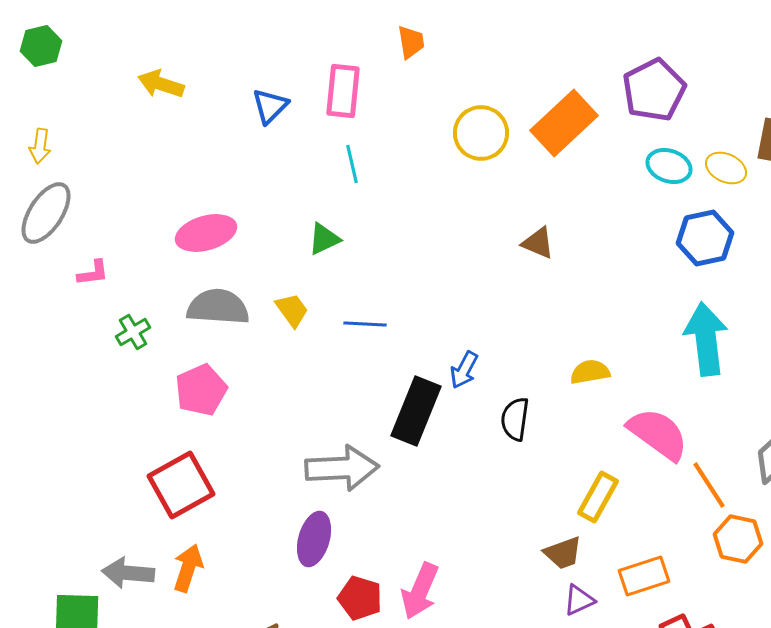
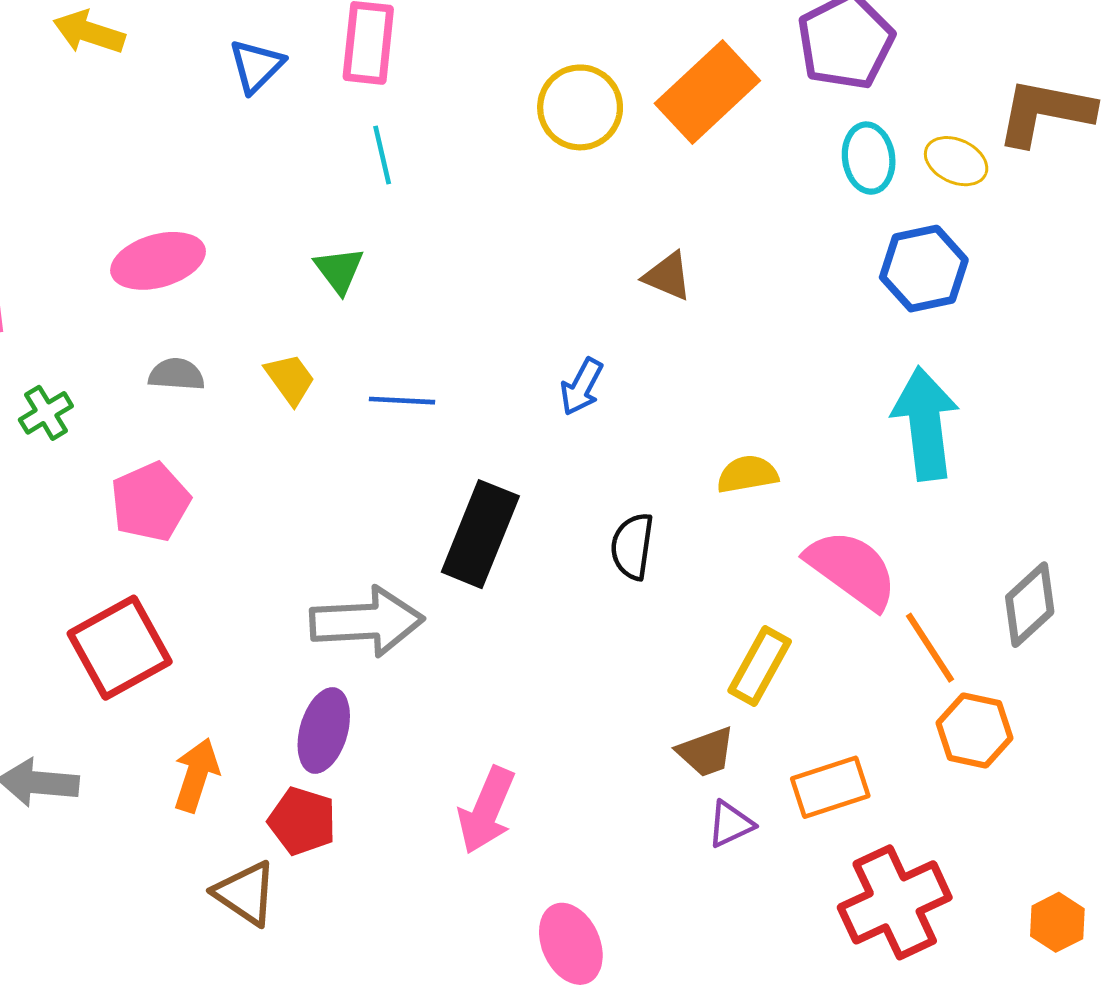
cyan ellipse: (669, 166) -> (869, 158), turned 63
green triangle: (324, 239) -> (339, 270), turned -42
gray semicircle: (218, 307) -> (176, 374), size x0.6
blue arrow: (464, 370) -> (582, 387), moved
orange arrow: (188, 568) -> (196, 775), moved
red pentagon: (360, 598) -> (302, 821), moved

